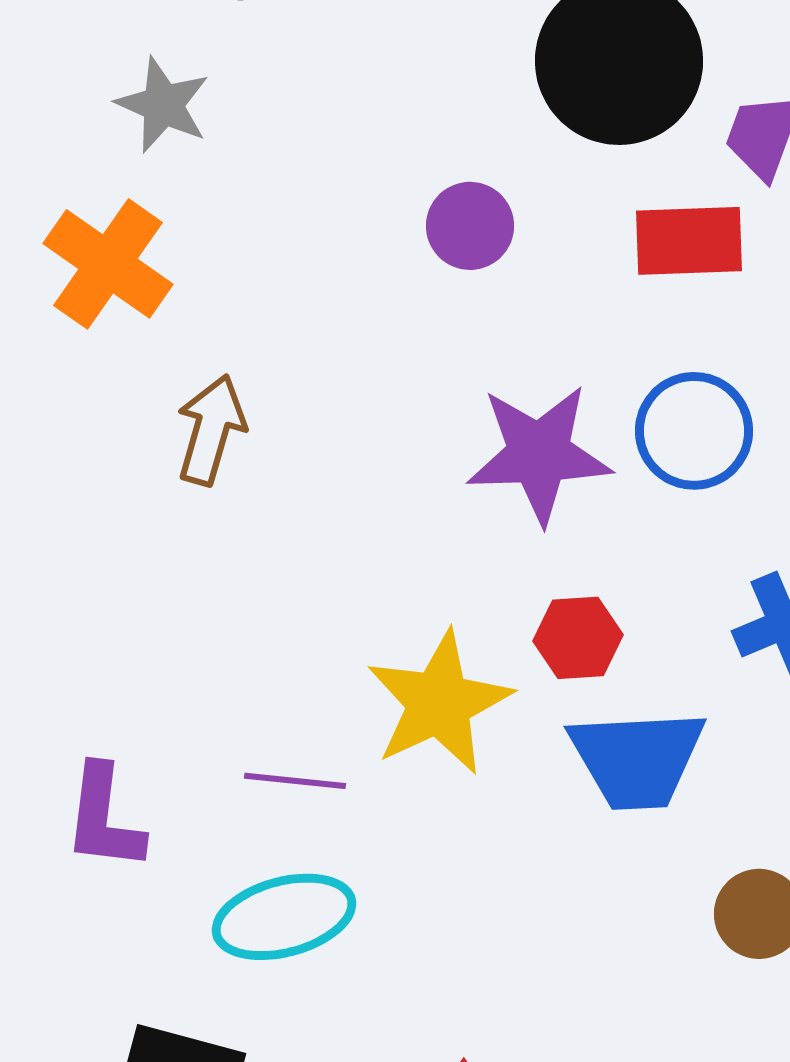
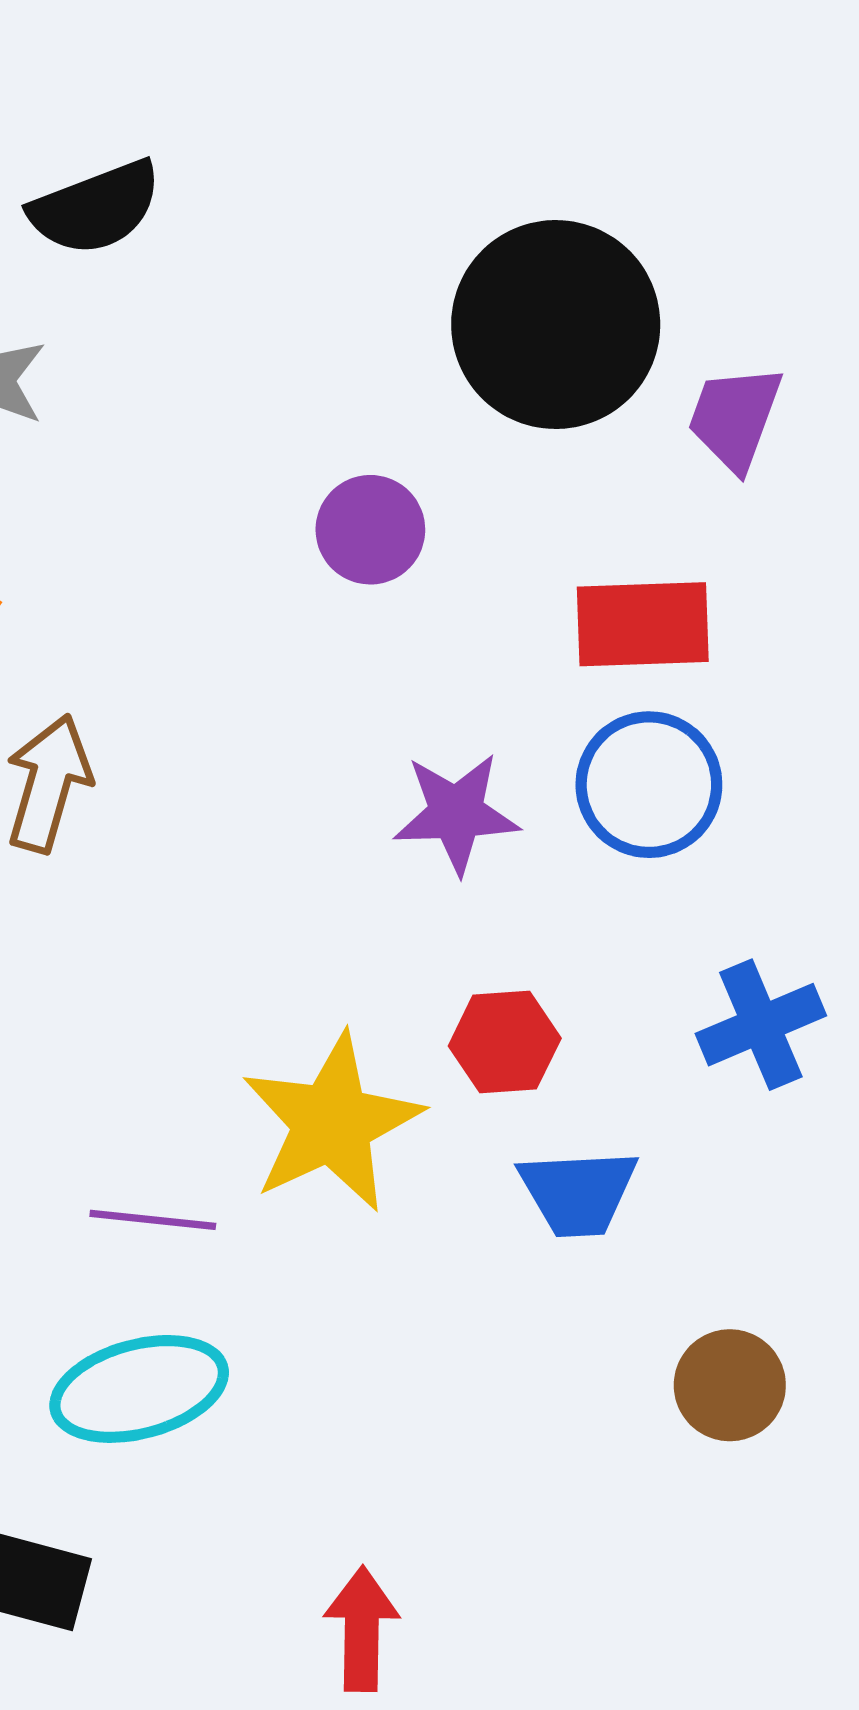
red rectangle: (689, 241) -> (643, 624), moved
purple star: (539, 454) -> (456, 813), size x0.7
blue trapezoid: (637, 759) -> (578, 1193), size x0.7

